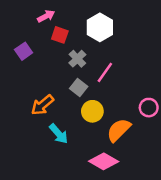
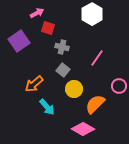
white hexagon: (100, 27) -> (92, 14), moved
purple square: (24, 51) -> (19, 41), size x1.5
gray cross: (77, 59) -> (62, 47), turned -32
pink line: (105, 72) -> (97, 58), moved

